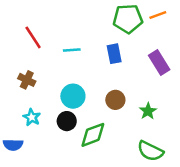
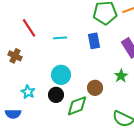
brown cross: (27, 80) -> (15, 56), moved
brown circle: (115, 100) -> (95, 88), moved
green star: (148, 111) -> (121, 76), moved

